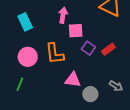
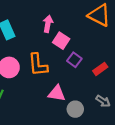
pink square: (76, 31) -> (61, 41), turned 35
red rectangle: (108, 49) -> (100, 69), moved

